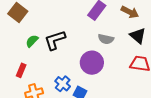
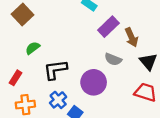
brown arrow: (130, 12) -> (131, 37), moved, turned 30
black L-shape: (55, 40) -> (55, 70), moved

